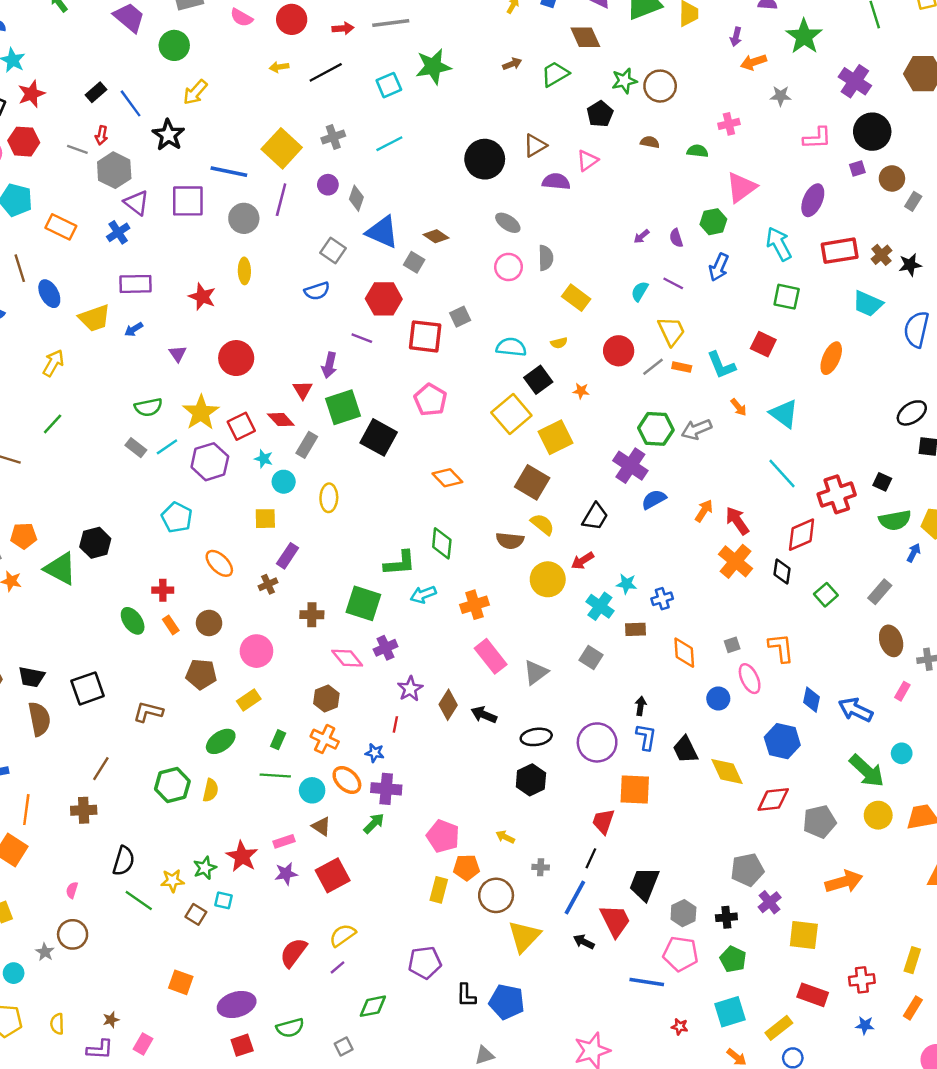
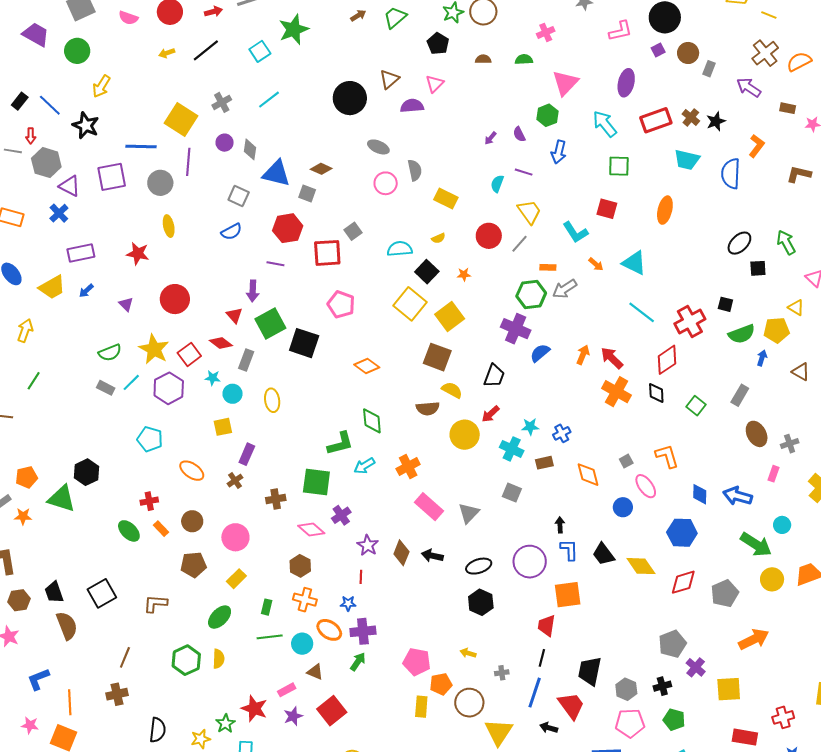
orange rectangle: (682, 367) -> (548, 267), moved
black trapezoid: (32, 677) -> (54, 592), turned 70

